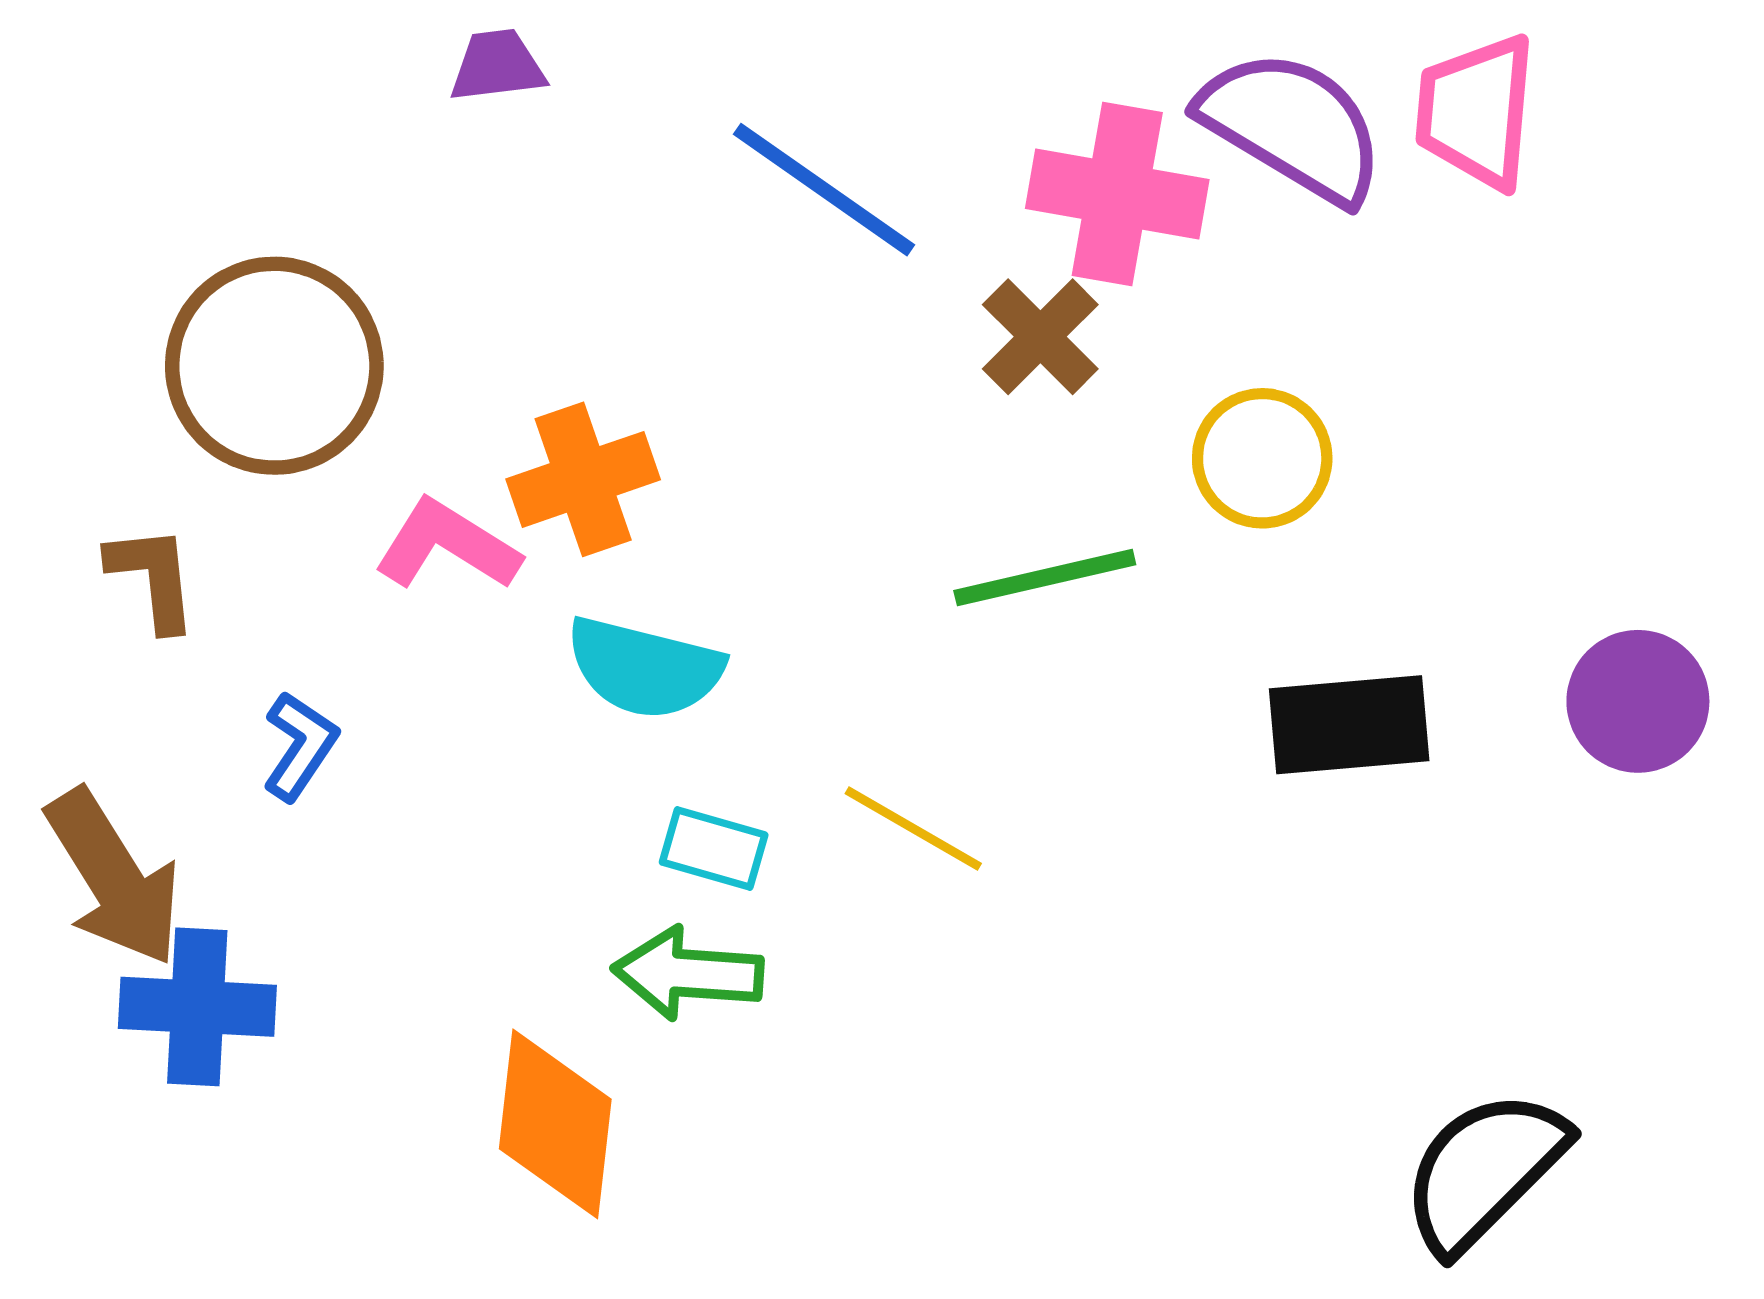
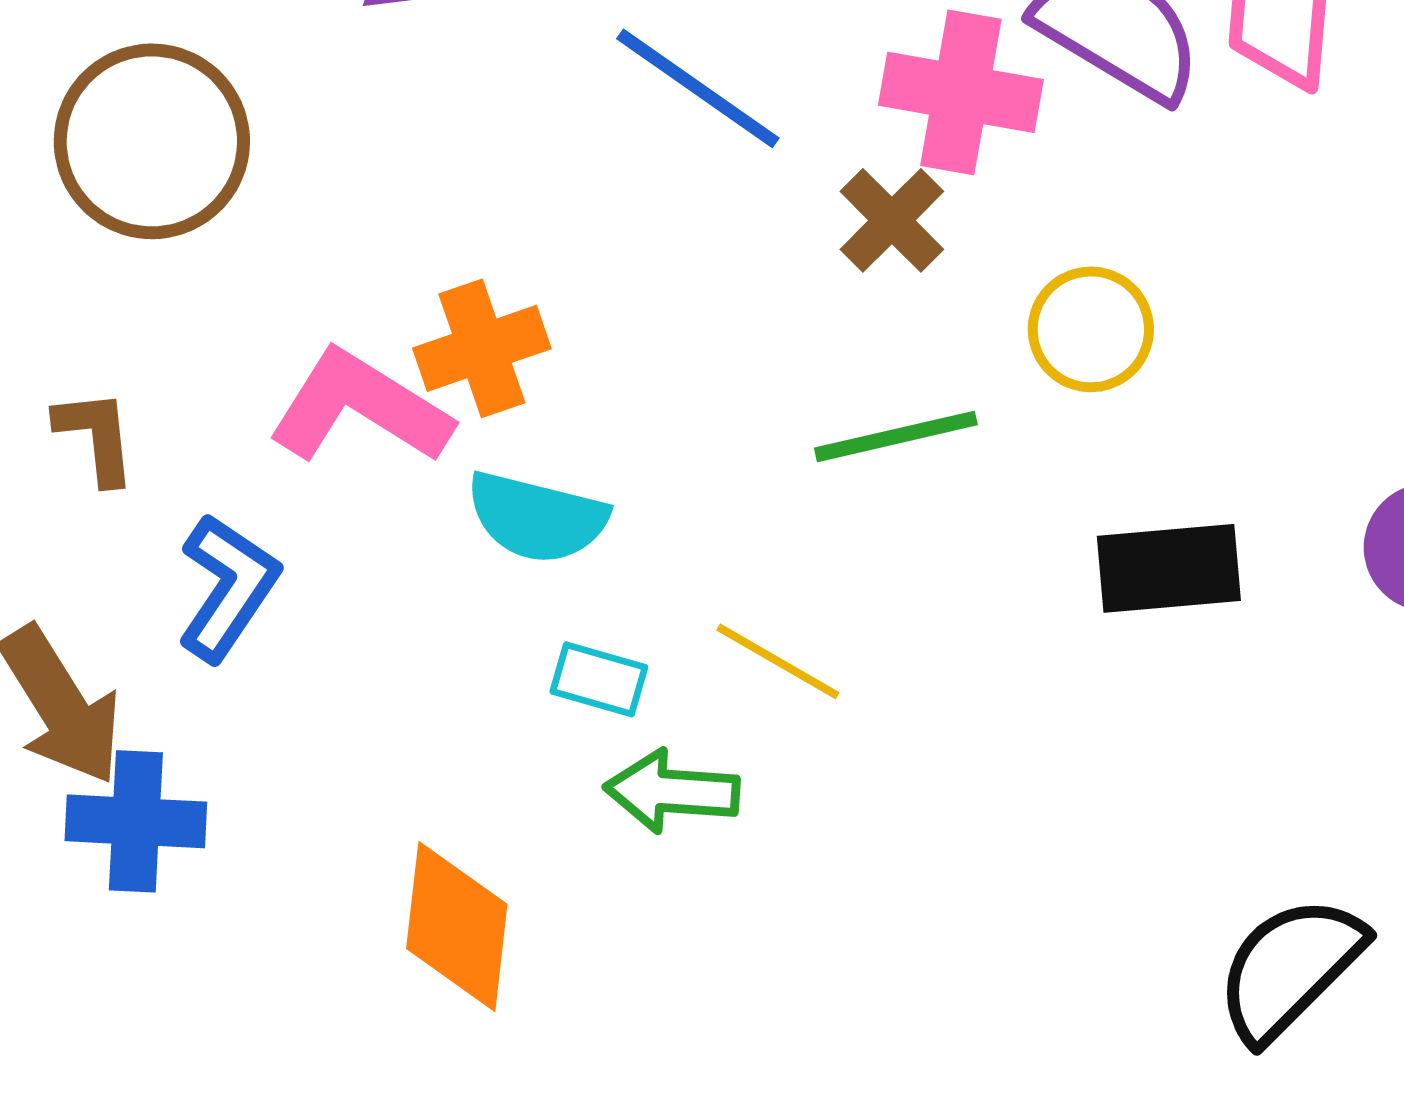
brown circle: (274, 366) -> (152, 141), moved
pink L-shape: (447, 545) -> (360, 407), size x1.4
blue L-shape: (300, 746) -> (228, 587), size x1.5
green arrow: (688, 973) -> (672, 791), moved

